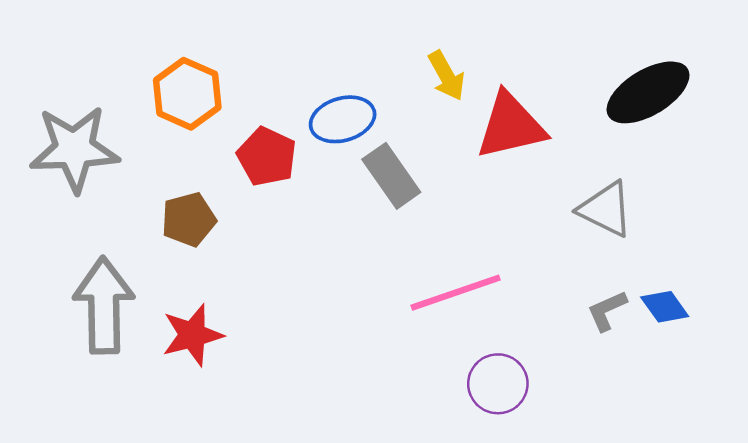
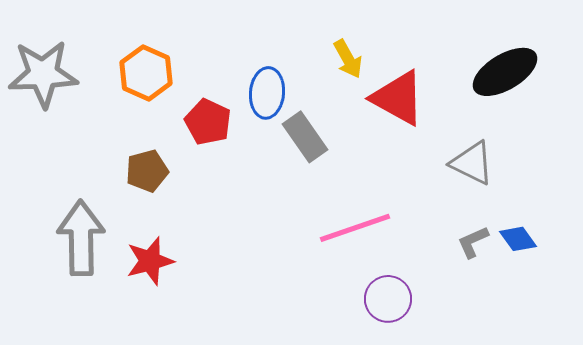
blue ellipse: (343, 119) -> (267, 93), turned -69
red triangle: (511, 126) -> (398, 98), turned 42
gray star: (74, 149) -> (43, 74), moved

